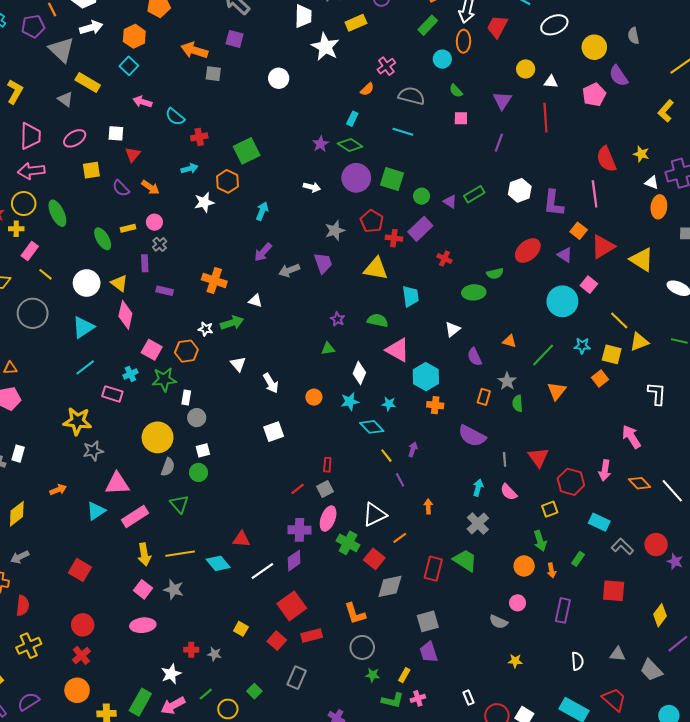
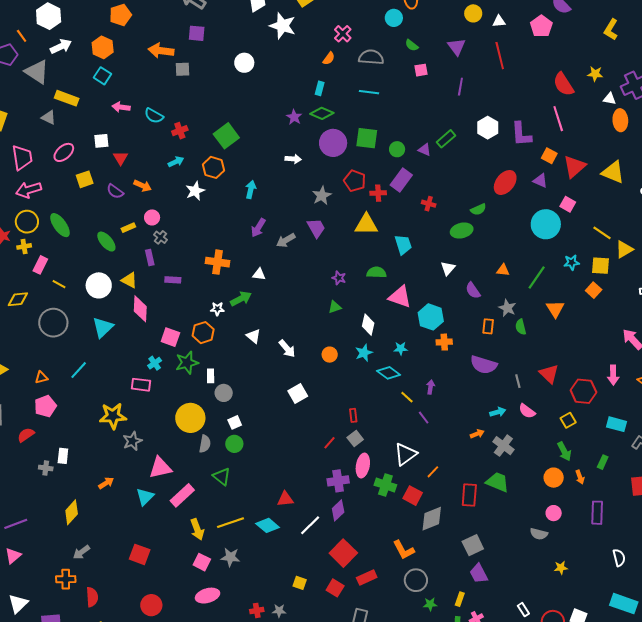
cyan line: (85, 367) -> (79, 370), moved
cyan arrow: (478, 488) -> (498, 412), turned 70
orange arrow: (428, 506) -> (477, 434), moved, turned 80

